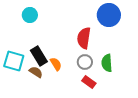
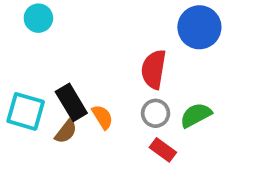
cyan circle: (30, 15) -> (38, 18), moved
green semicircle: (107, 63) -> (196, 115), turned 66
brown semicircle: (36, 72) -> (66, 132), turned 96

